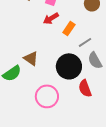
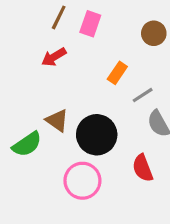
red arrow: (51, 18) -> (54, 57), moved
black circle: (69, 66) -> (97, 135), moved

